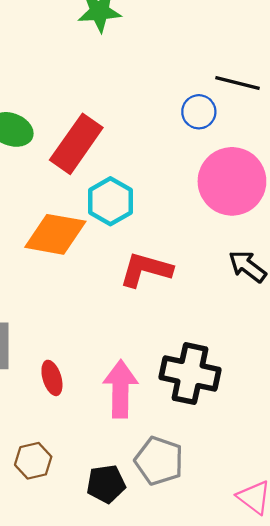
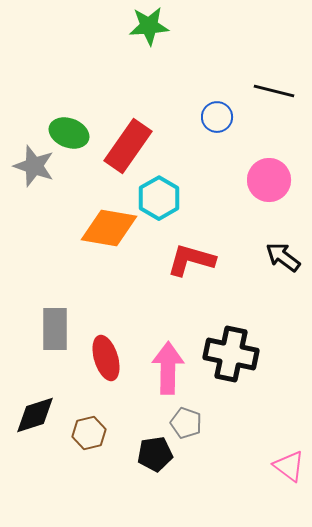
blue circle: (199, 112) -> (217, 117), moved
pink circle: (232, 181) -> (269, 180), size x0.7
red ellipse: (52, 378) -> (106, 358), size x1.4
gray pentagon: (159, 461) -> (186, 423), moved, size x0.7

